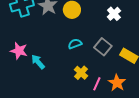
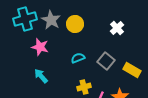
pink star: (19, 51) -> (40, 47), moved
yellow cross: (81, 73) -> (84, 87), turned 32

